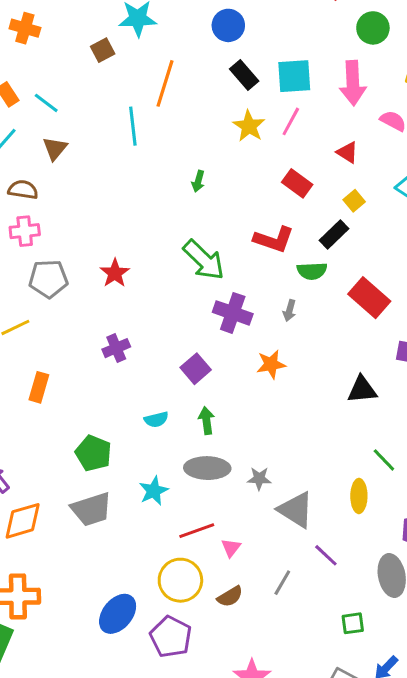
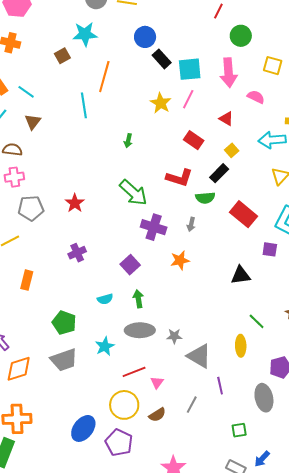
black rectangle: (244, 75) -> (162, 59), moved
purple line: (326, 555) -> (220, 386), turned 36

